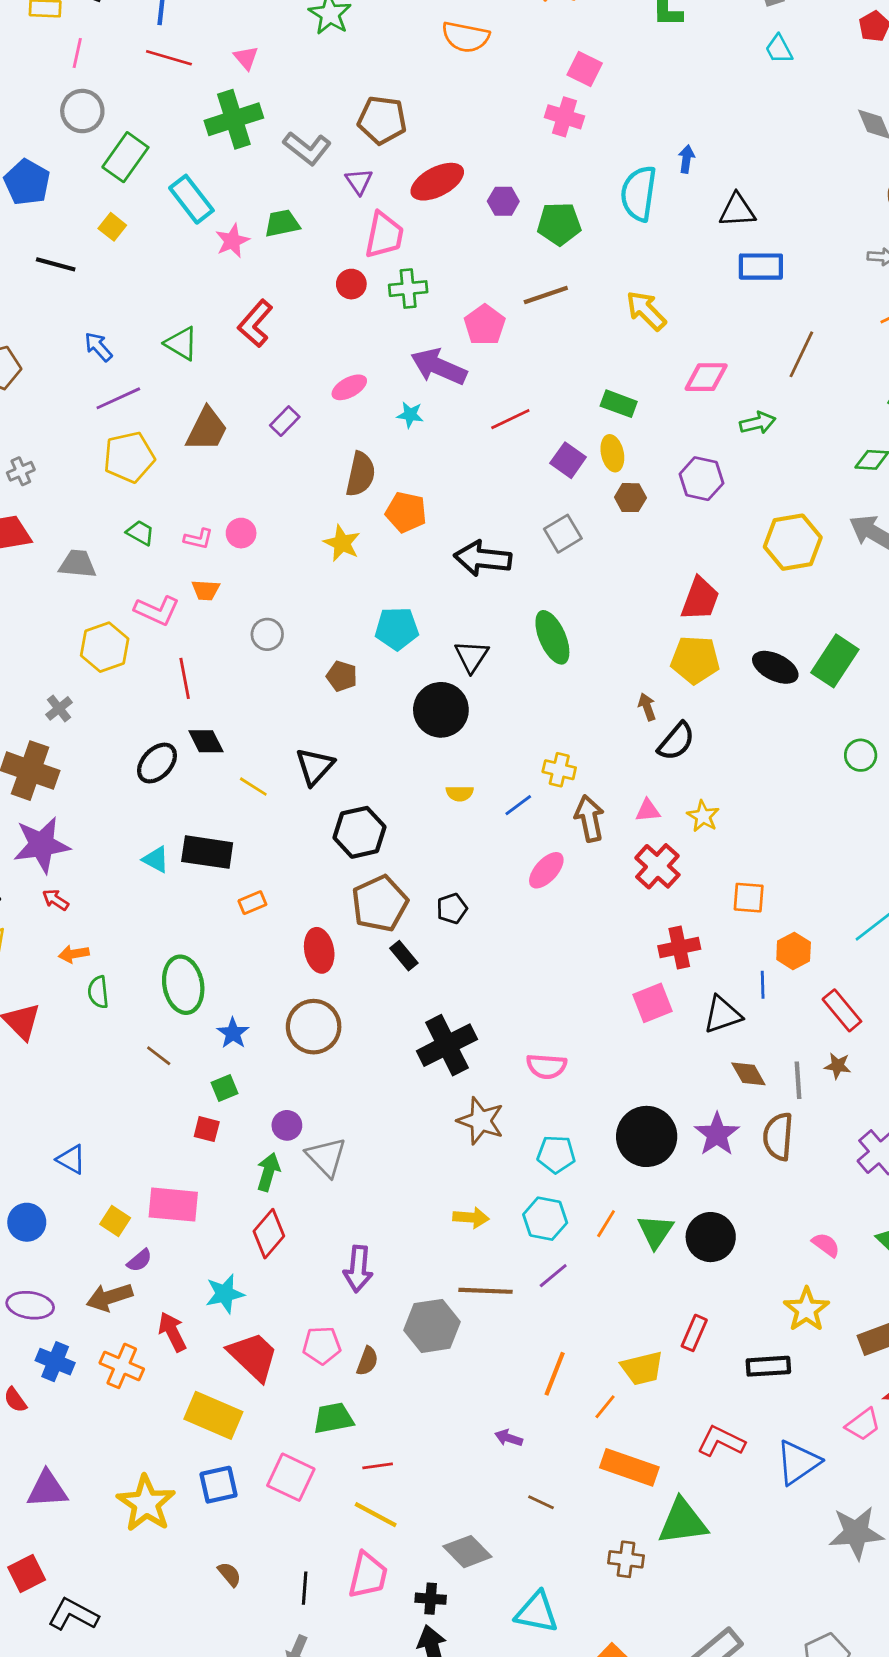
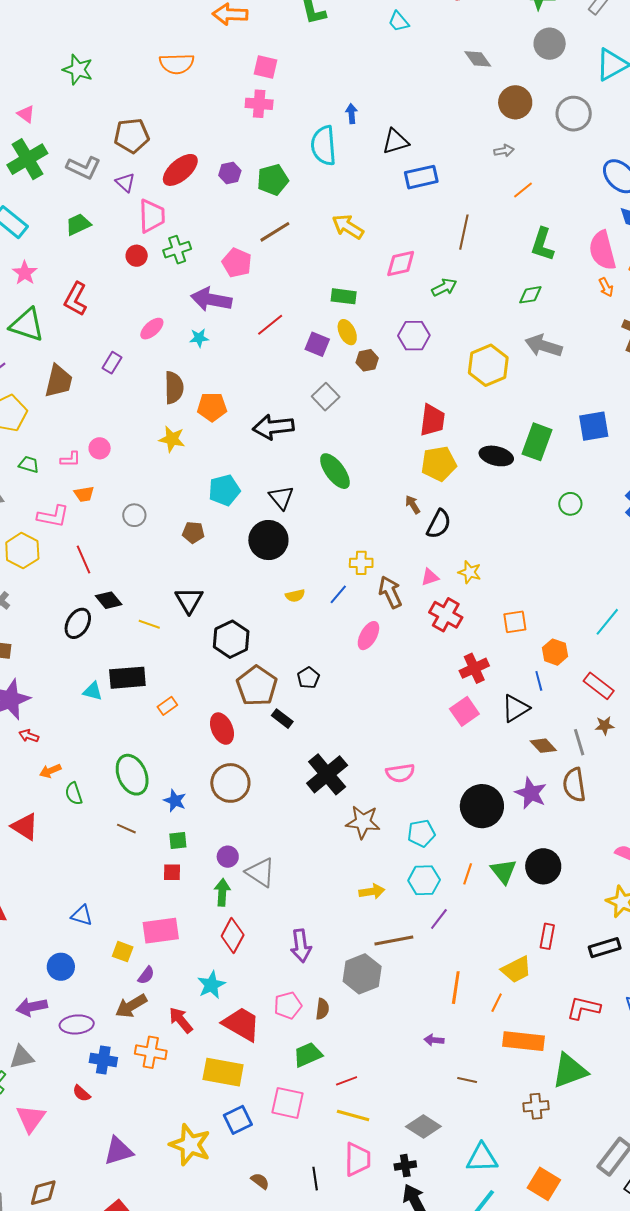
pink star: (232, 241) -> (25, 273), moved
green triangle: (181, 343) -> (27, 325), size x1.4
green square: (225, 1088) -> (178, 840), turned 30

